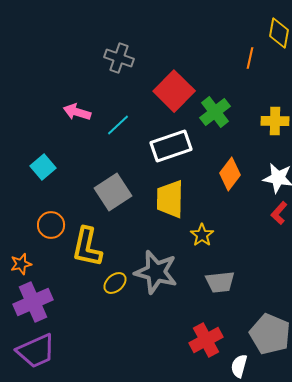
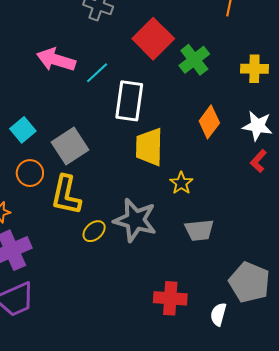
pink arrow: (77, 112) -> (56, 60), size x1.4
white rectangle: (171, 146) -> (129, 101), moved, turned -63
cyan square: (43, 167) -> (23, 130), moved
gray square: (113, 192) -> (70, 146), moved
red cross: (206, 340) -> (170, 298), moved, turned 32

